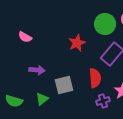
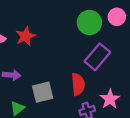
red star: (77, 43) -> (25, 36), moved

